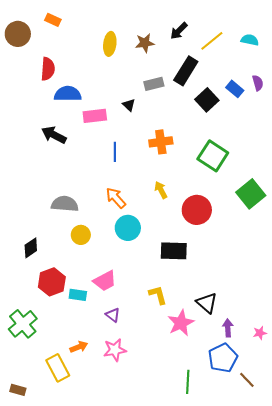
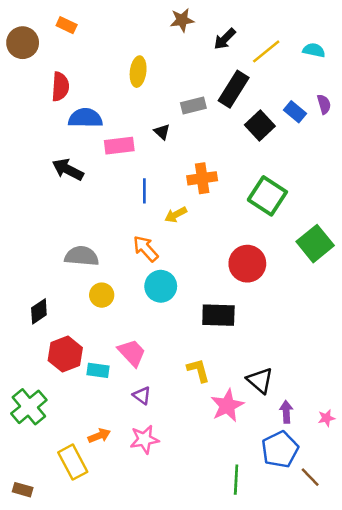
brown star: (145, 43) -> (182, 20), moved
yellow ellipse: (110, 44) -> (138, 72), moved
yellow arrow: (161, 190) -> (176, 215), moved, turned -90
pink trapezoid: (105, 281) -> (132, 353), turned -105

